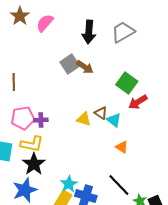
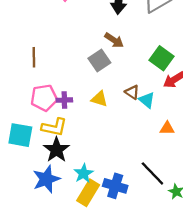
gray square: (70, 64) -> (99, 61), moved
yellow triangle: (84, 119) -> (99, 99), moved
orange triangle: (122, 147) -> (167, 128), moved, turned -32
cyan star: (69, 184) -> (84, 173), moved

